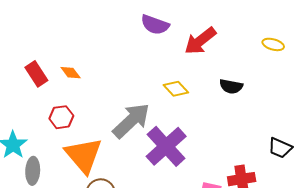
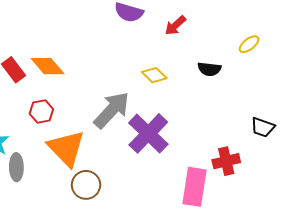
red arrow: (200, 41) -> (175, 25), size x0.7
yellow ellipse: (273, 44) -> (249, 44), moved, turned -50
orange diamond: (71, 73) -> (48, 66), size x1.6

